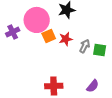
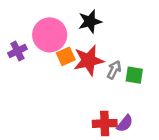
red star: (66, 39) -> (89, 60), size x1.6
red cross: (54, 86) -> (105, 123), moved

